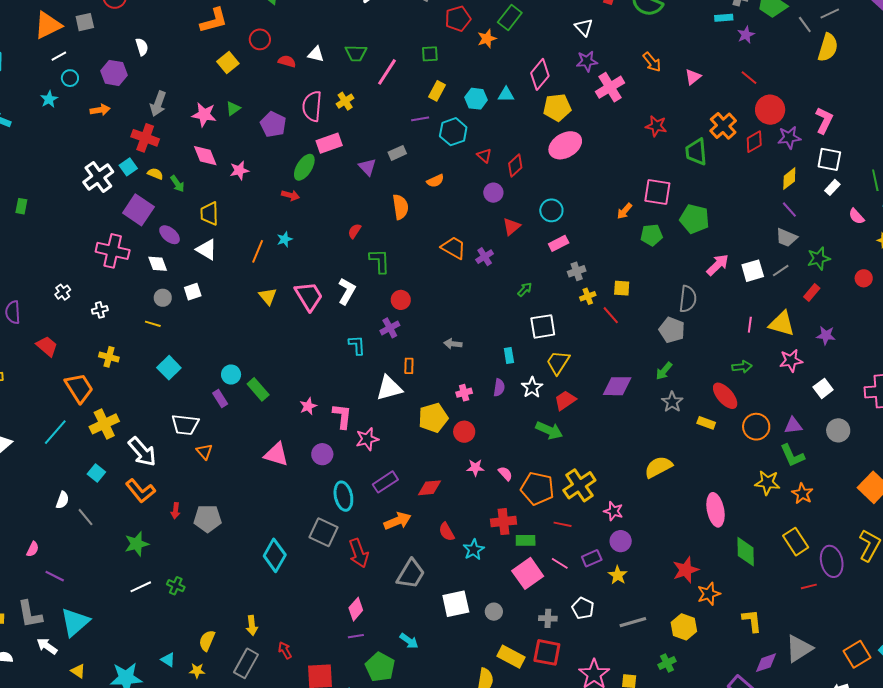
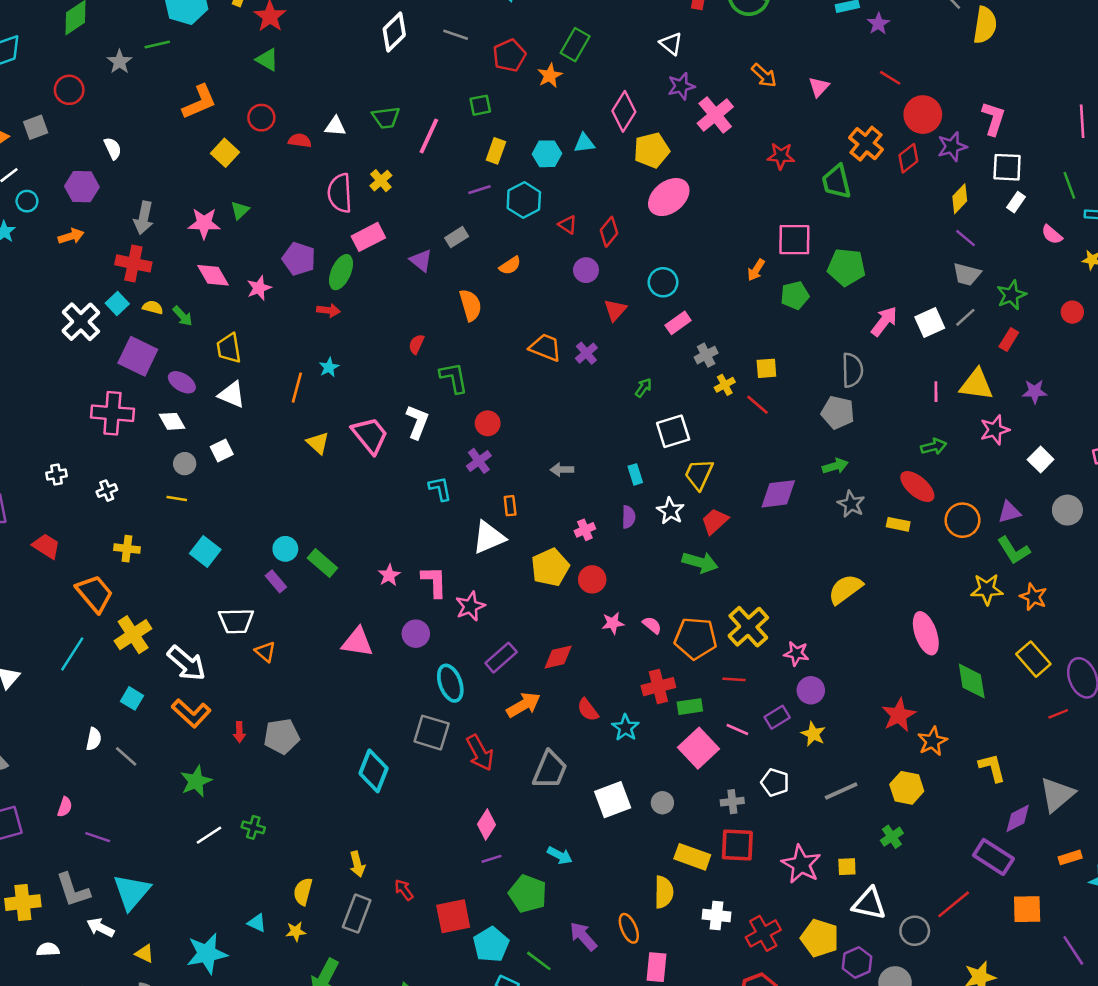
purple pentagon: (273, 124) -> (299, 259), moved
white cross: (63, 292) -> (56, 475), turned 35
green arrow: (664, 371) -> (835, 466), turned -138

